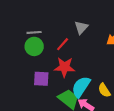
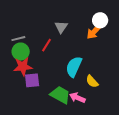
red star: (65, 67) -> (23, 66), moved
cyan semicircle: (81, 87) -> (74, 67), moved

